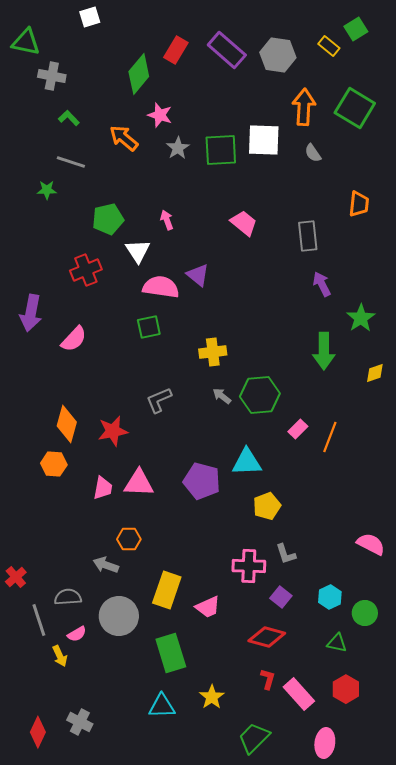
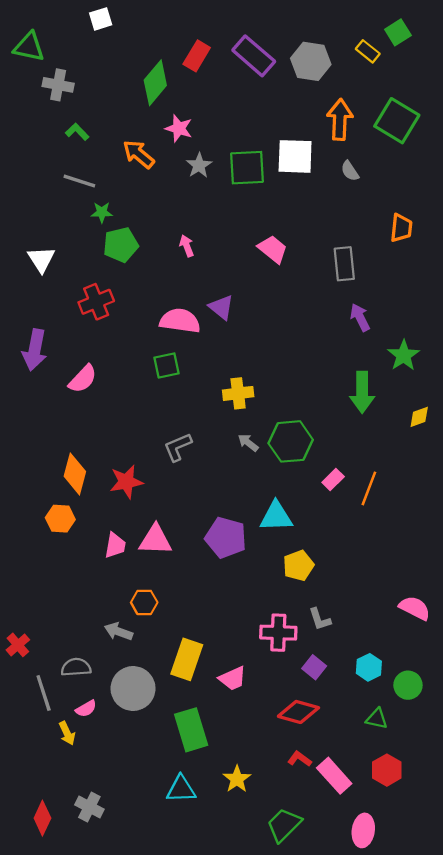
green star: (47, 190) -> (102, 212), moved
white triangle: (138, 251) -> (41, 259), moved
red L-shape: (268, 679) -> (300, 759), turned -70

